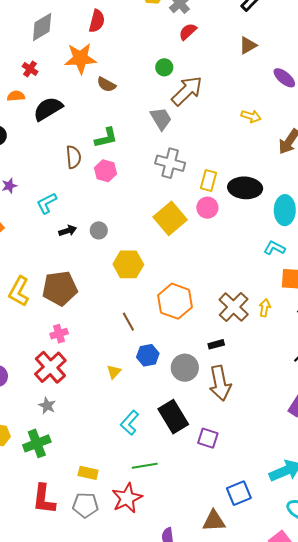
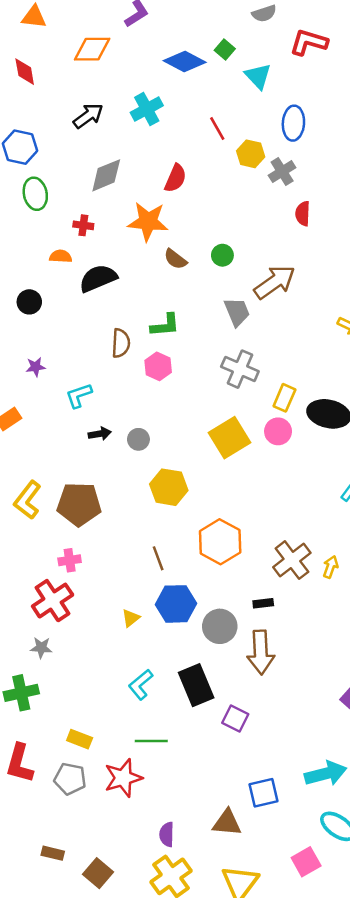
red semicircle: (188, 32) -> (303, 214), moved, turned -54
green circle: (164, 67) -> (222, 255), moved
red cross: (30, 69) -> (83, 225), turned -35
blue hexagon: (148, 355) -> (176, 604), size x1.4
gray star: (47, 406) -> (41, 648), turned -30

